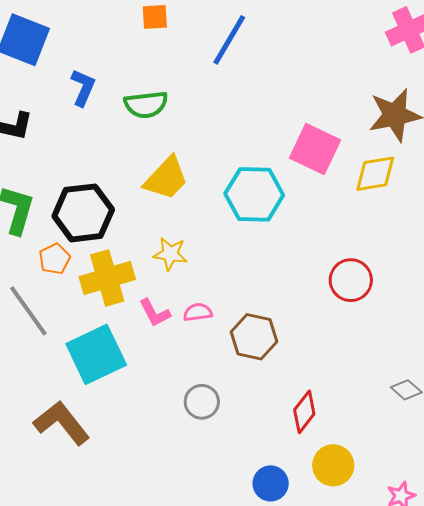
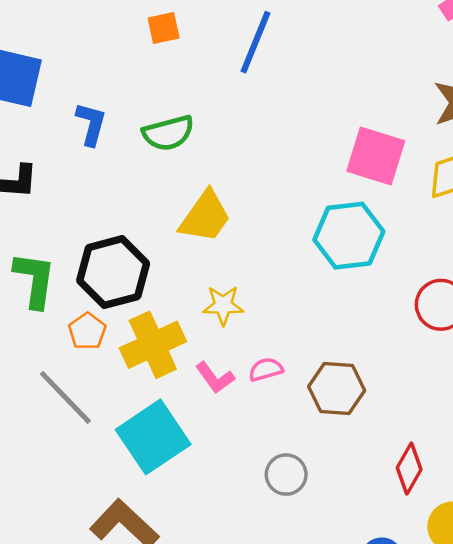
cyan hexagon: (254, 194) -> (349, 236), moved

